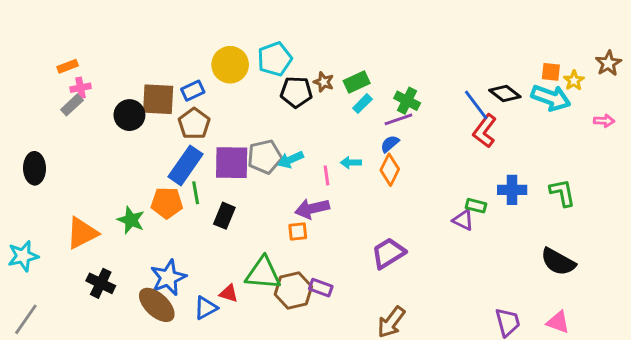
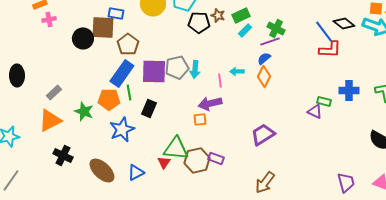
blue rectangle: (193, 91) -> (116, 13), moved, turned 35
gray rectangle: (72, 105) -> (54, 92), moved
red L-shape: (485, 131) -> (330, 49), turned -125
cyan arrow: (291, 160) -> (195, 69), turned -60
blue star: (168, 278) -> (122, 129), moved
red triangle: (229, 293) -> (164, 162), moved, turned 48

